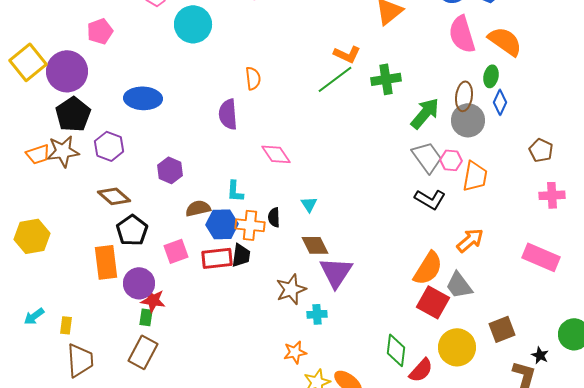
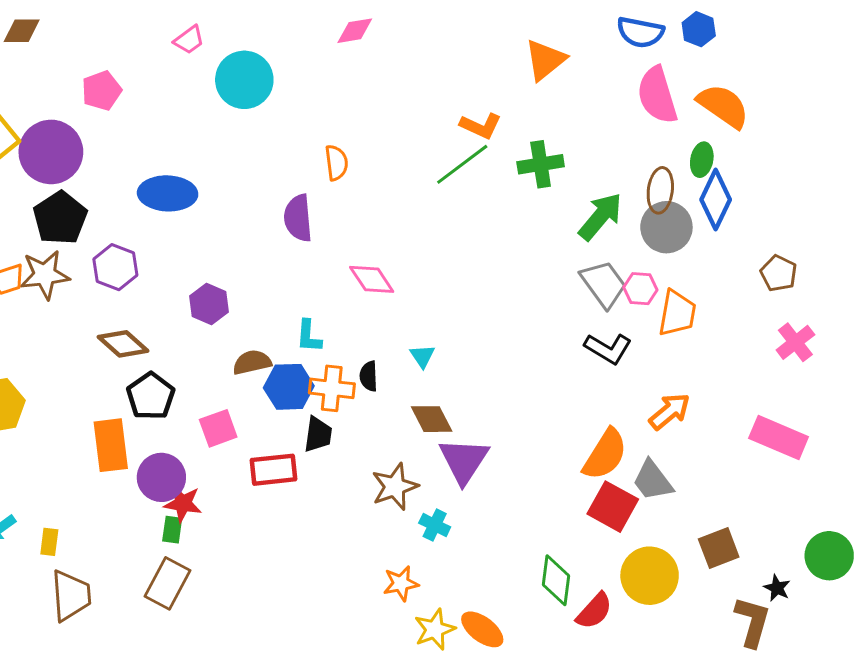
blue diamond: (500, 102) -> (716, 200), size x1.5
pink cross: (552, 195) -> (795, 342), turned -35
red rectangle: (217, 258) -> (273, 470), moved
cyan cross: (317, 314) -> (435, 525), turned 30

